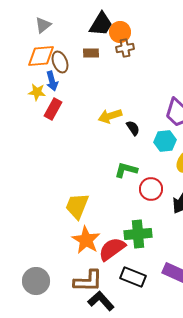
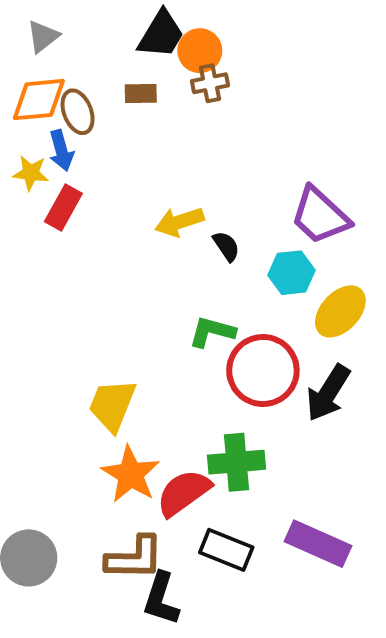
red circle: (151, 189) -> (263, 371), size x1.5
black L-shape: (101, 301) -> (161, 599), turned -120

